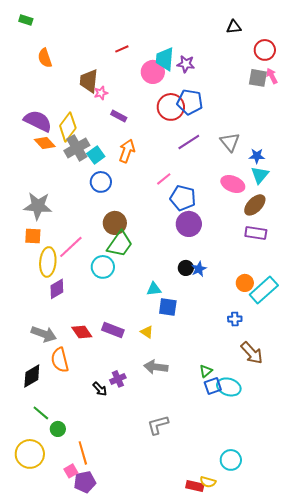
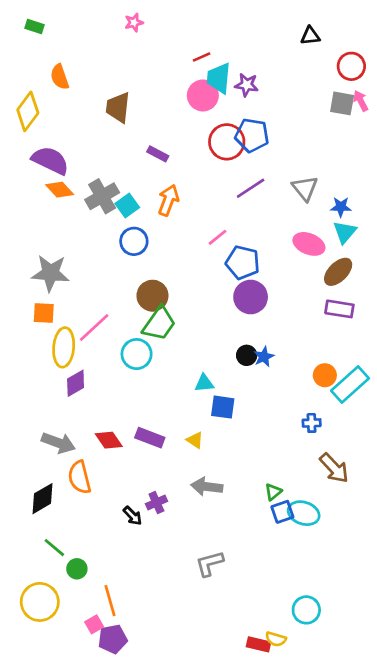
red line: (122, 49) -> (202, 57), moved
pink star: (101, 93) -> (134, 23), moved
yellow diamond: (68, 127) -> (28, 111), moved

